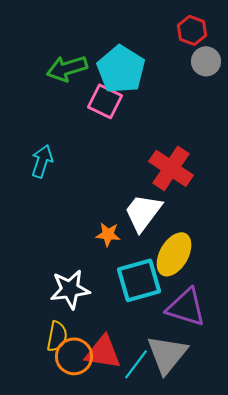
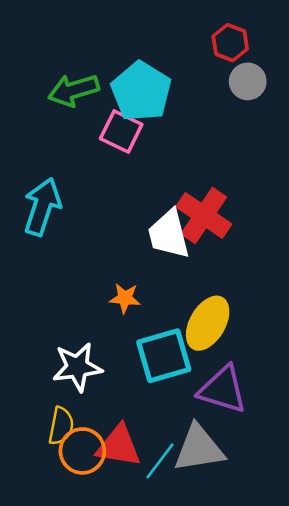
cyan arrow: (42, 161) -> (42, 207), size x1.4
white trapezoid: (143, 212) -> (169, 234), moved, turned -51
gray triangle: (167, 354) -> (199, 448), turned 42

